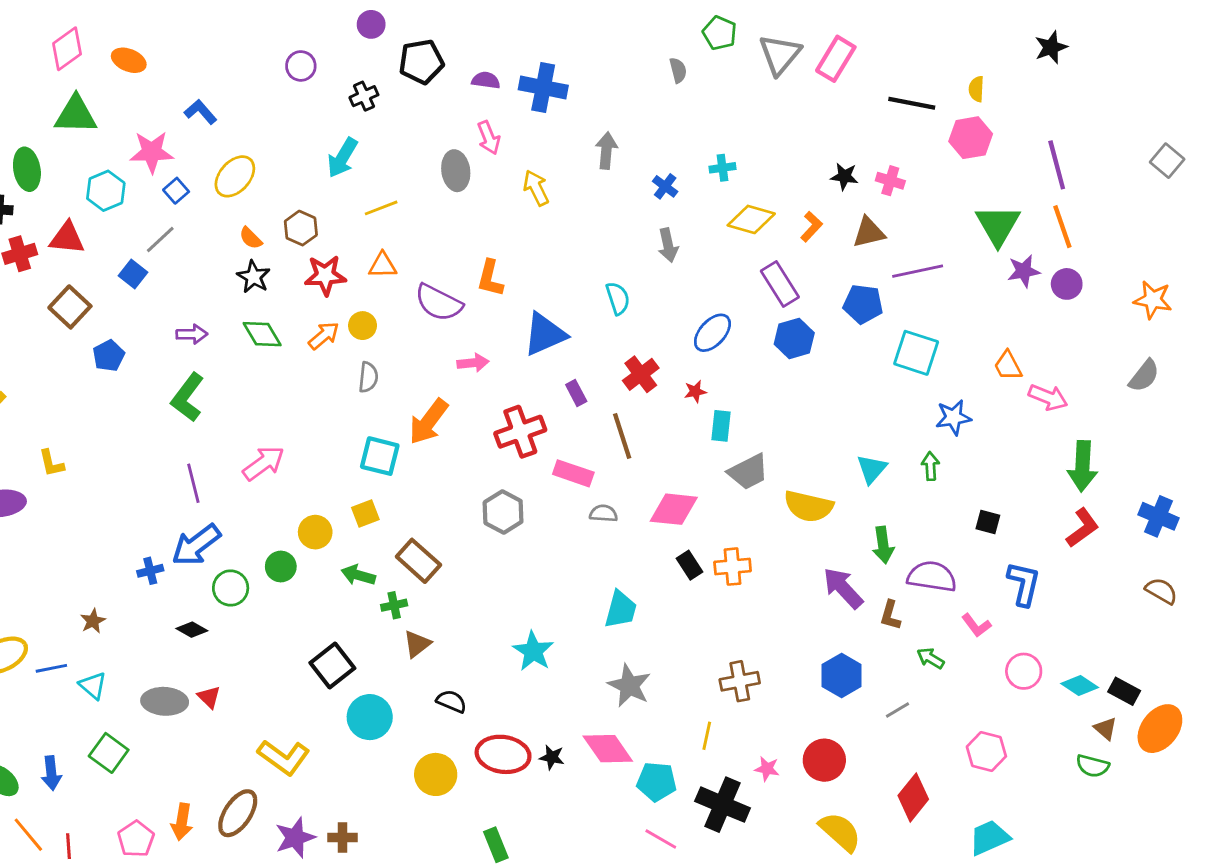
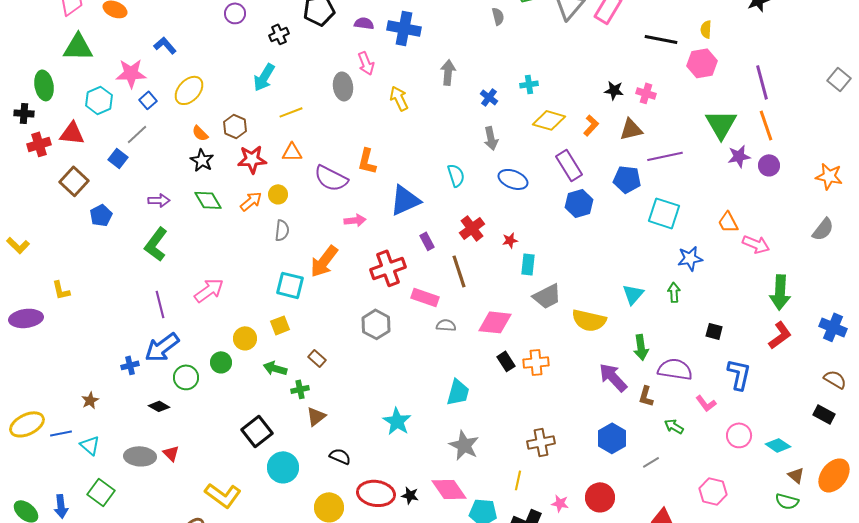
blue ellipse: (712, 333) -> (513, 179), moved, turned 68
brown rectangle: (418, 561) -> (317, 358), size x0.6
black rectangle: (1124, 691) -> (824, 414), moved

